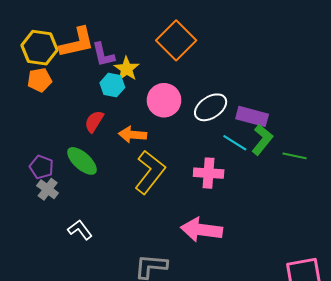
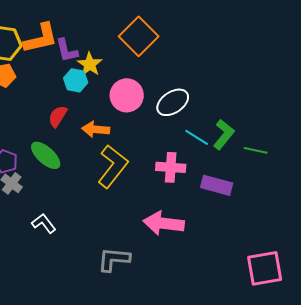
purple rectangle: (252, 116) -> (217, 185), moved

